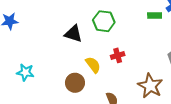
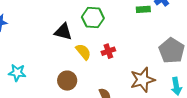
yellow semicircle: (93, 65) -> (83, 52), moved
brown star: (150, 86) -> (143, 80), turned 30

